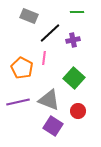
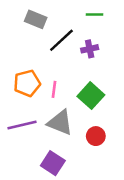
pink line: (44, 58) -> (54, 89), moved
orange pentagon: (22, 68) -> (27, 83), turned 30
purple square: (53, 126) -> (53, 163), moved

